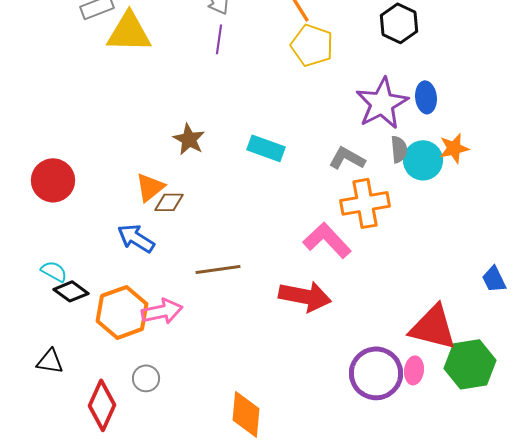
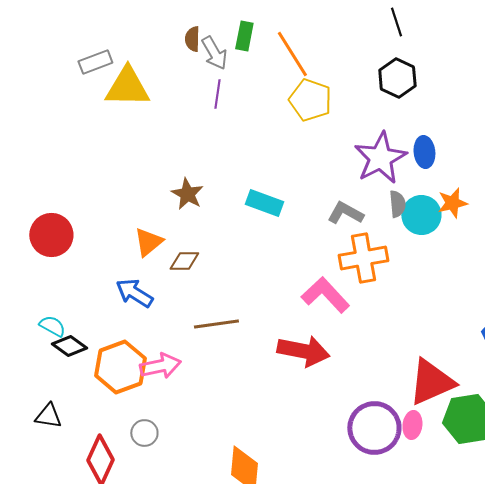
brown diamond: (169, 202) -> (184, 261), moved
red triangle: (433, 327) -> (431, 382), turned -38

